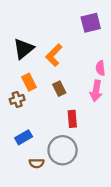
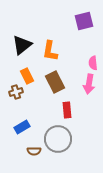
orange L-shape: (54, 55) -> (50, 51), turned -35
brown rectangle: (59, 89) -> (55, 82), size x1.5

